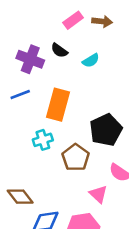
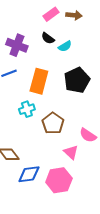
black semicircle: (59, 50) -> (48, 38), moved
black pentagon: (106, 130) -> (77, 80), moved

